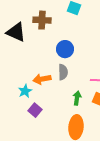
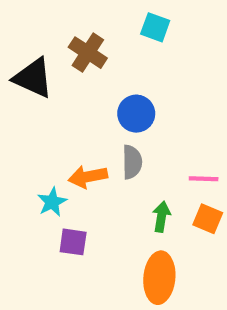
brown cross: (42, 20) -> (88, 53), turned 30
purple square: (35, 110) -> (73, 242), turned -32

